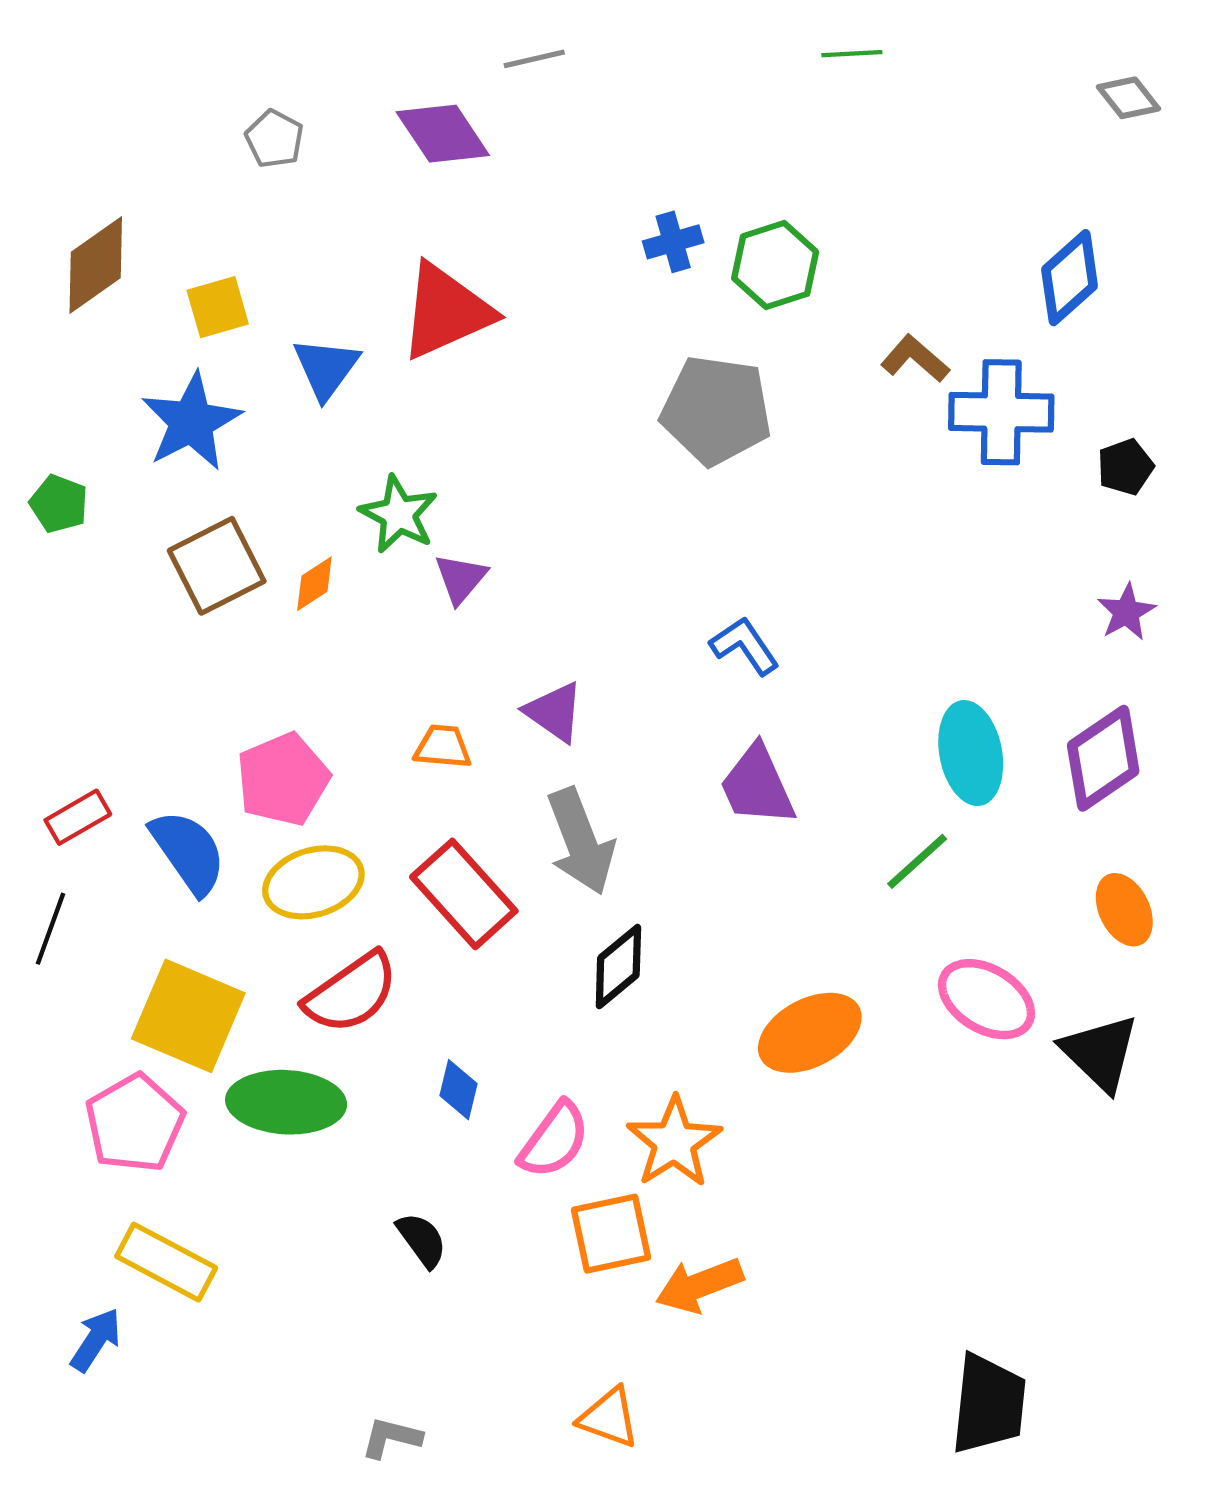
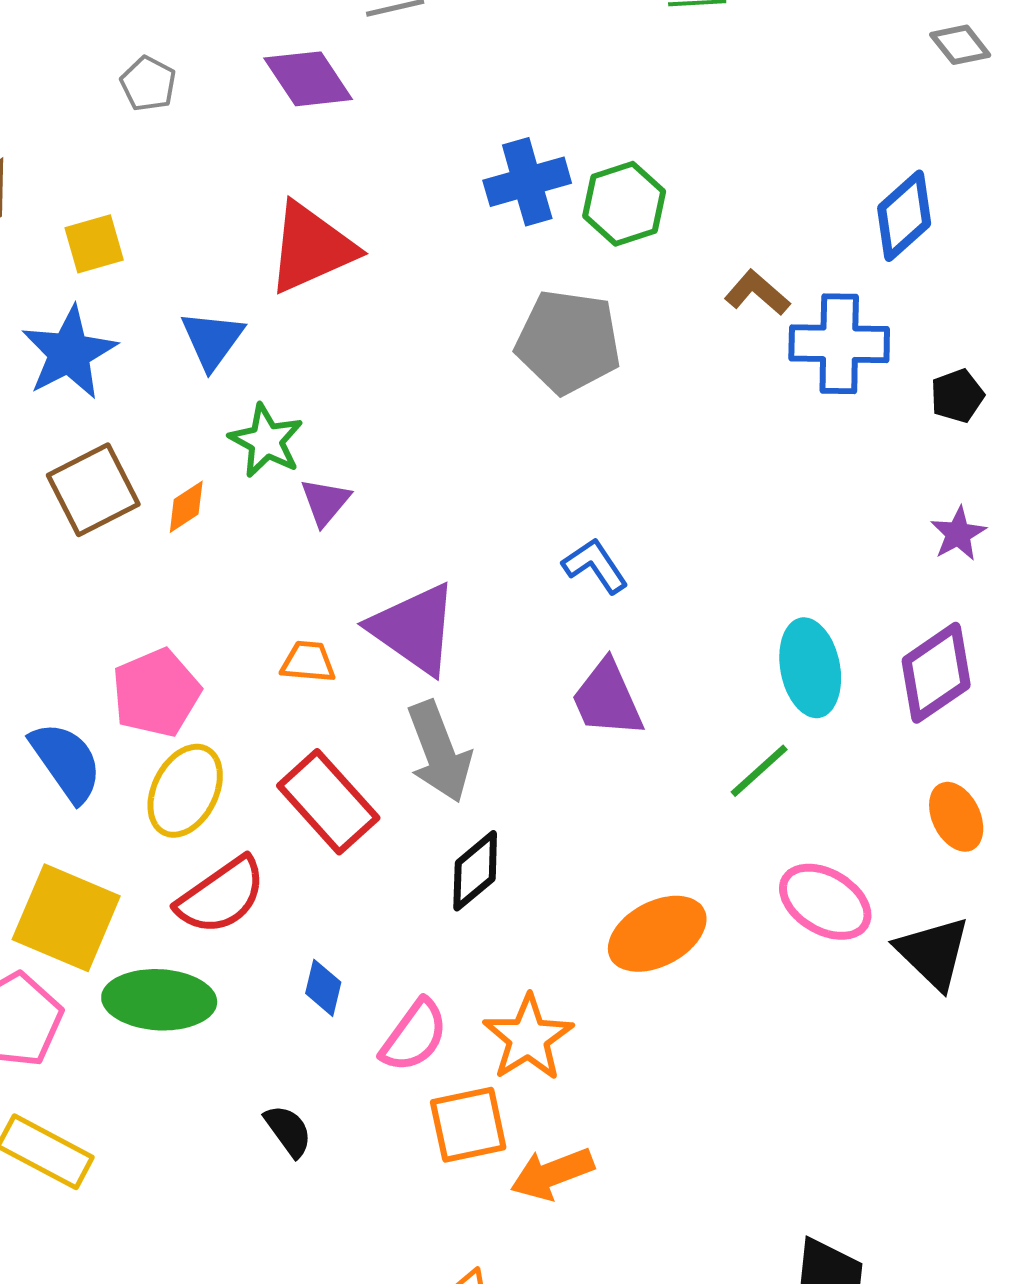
blue cross: (673, 242) -> (527, 182), size x1.5
blue triangle: (326, 368) -> (212, 340), moved
purple triangle: (554, 712) -> (414, 629), size x1.6
yellow ellipse: (313, 882) -> (185, 791), turned -46

